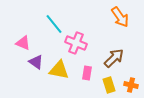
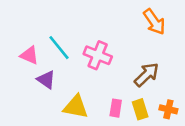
cyan line: (54, 24) -> (59, 48), moved
yellow triangle: (59, 70) -> (76, 107), moved
pink rectangle: (87, 73) -> (116, 108), moved

